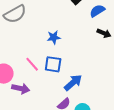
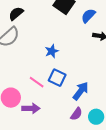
blue square: (53, 64) -> (57, 78), turned 30

